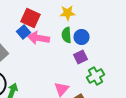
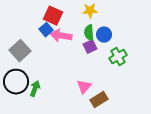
purple square: (81, 57) -> (90, 47), moved
green cross: (96, 76) -> (118, 57), moved

